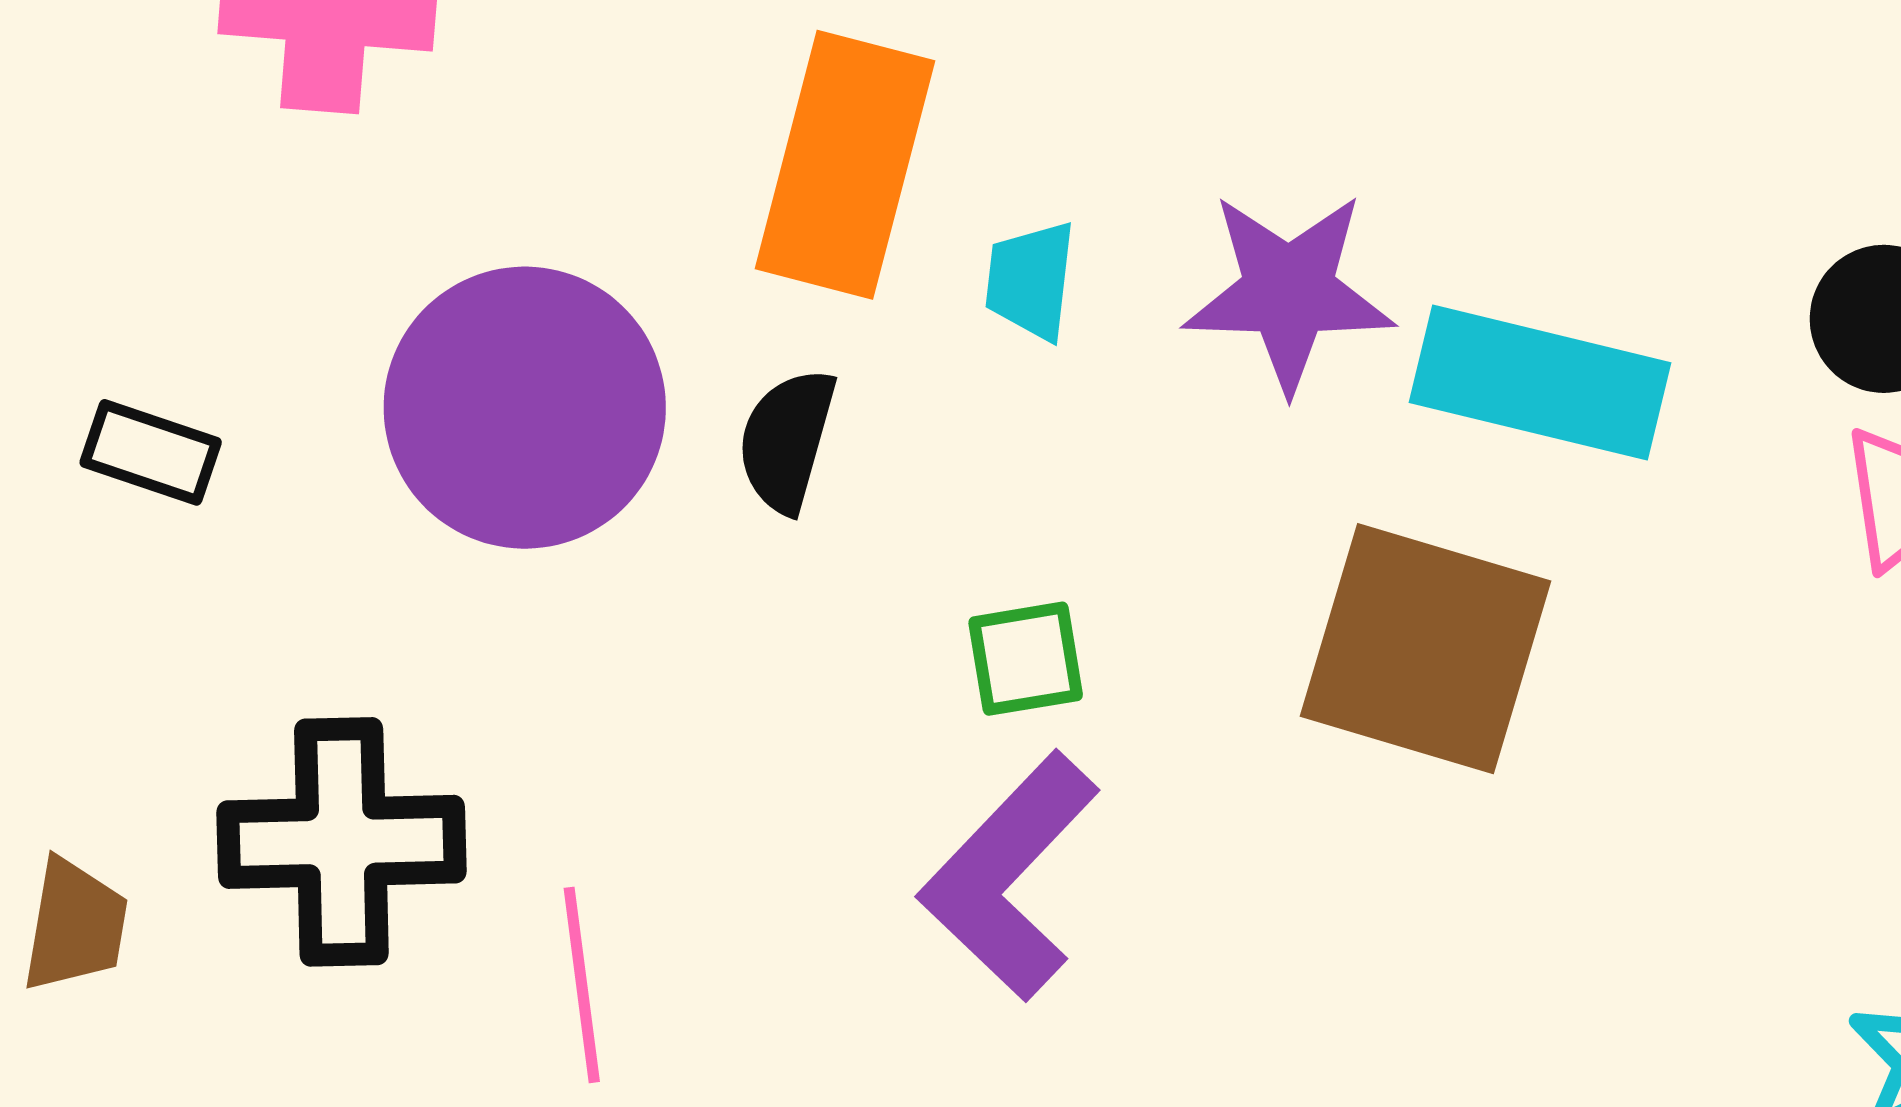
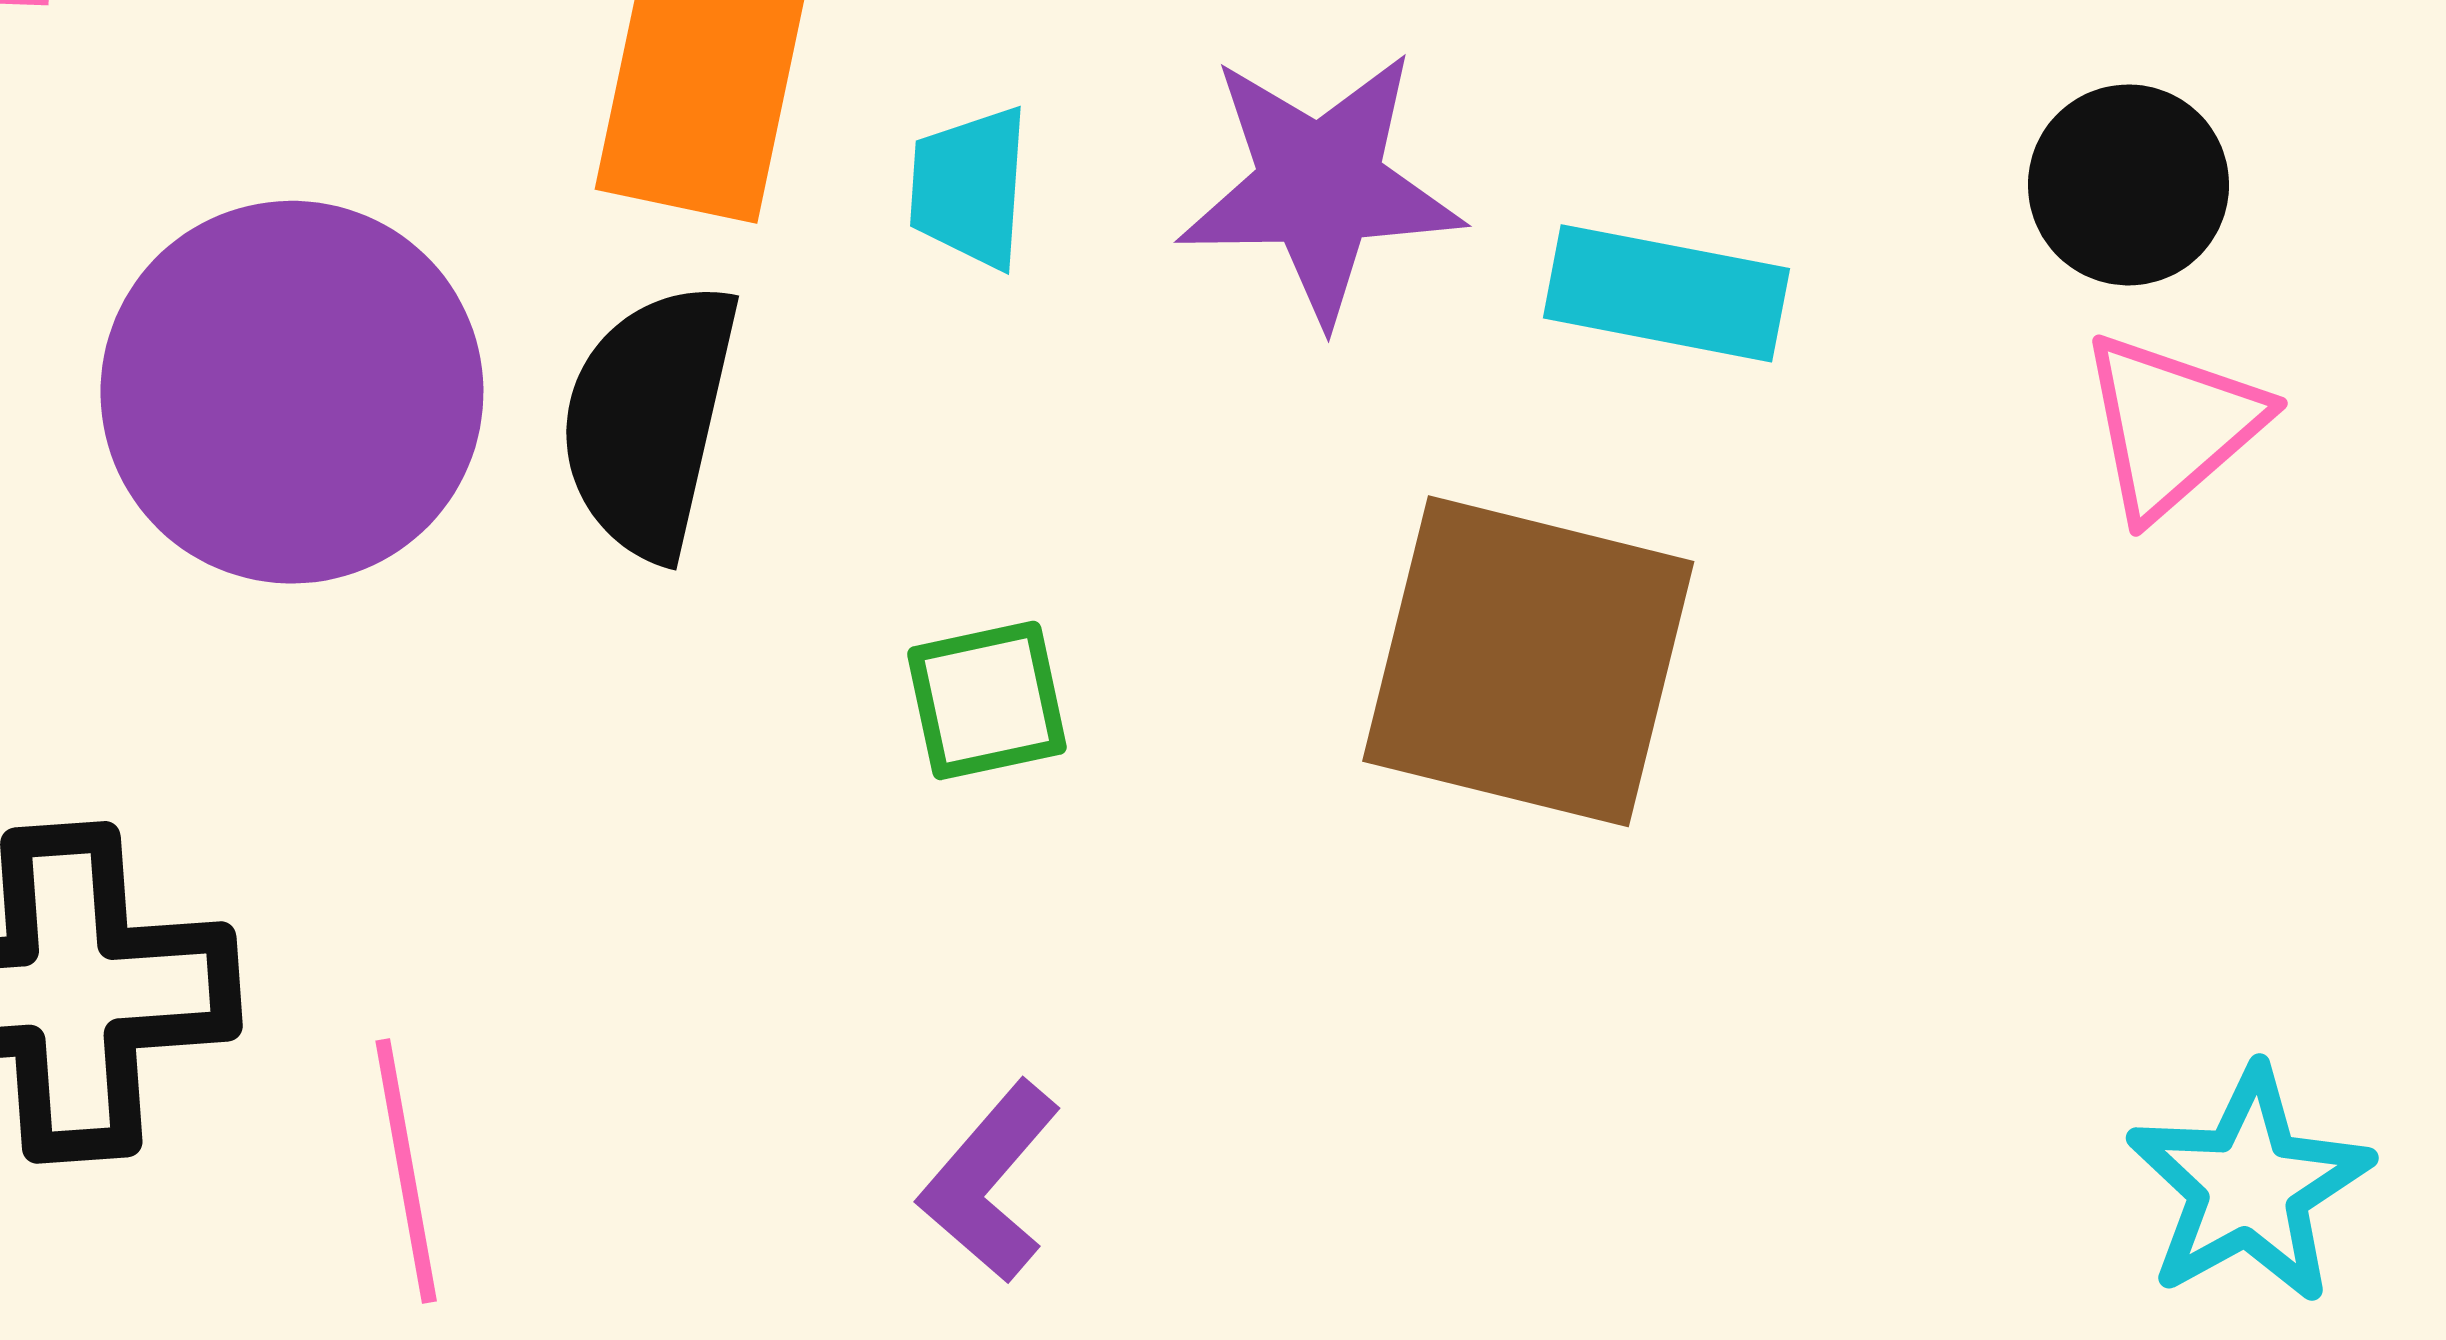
cyan rectangle: (1540, 383) -> (1666, 293), size x0.7
black semicircle: (787, 440) -> (649, 420), size x1.4
purple L-shape: (1009, 876) -> (990, 1182), moved, size x0.6

